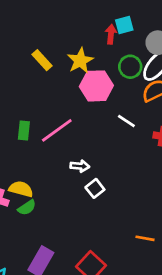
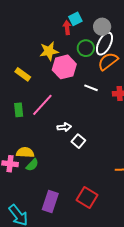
yellow rectangle: (42, 60) -> (23, 74), moved
yellow star: (80, 61) -> (49, 51), turned 30

